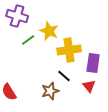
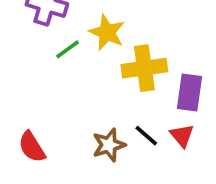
black line: (64, 76) -> (146, 136), moved

